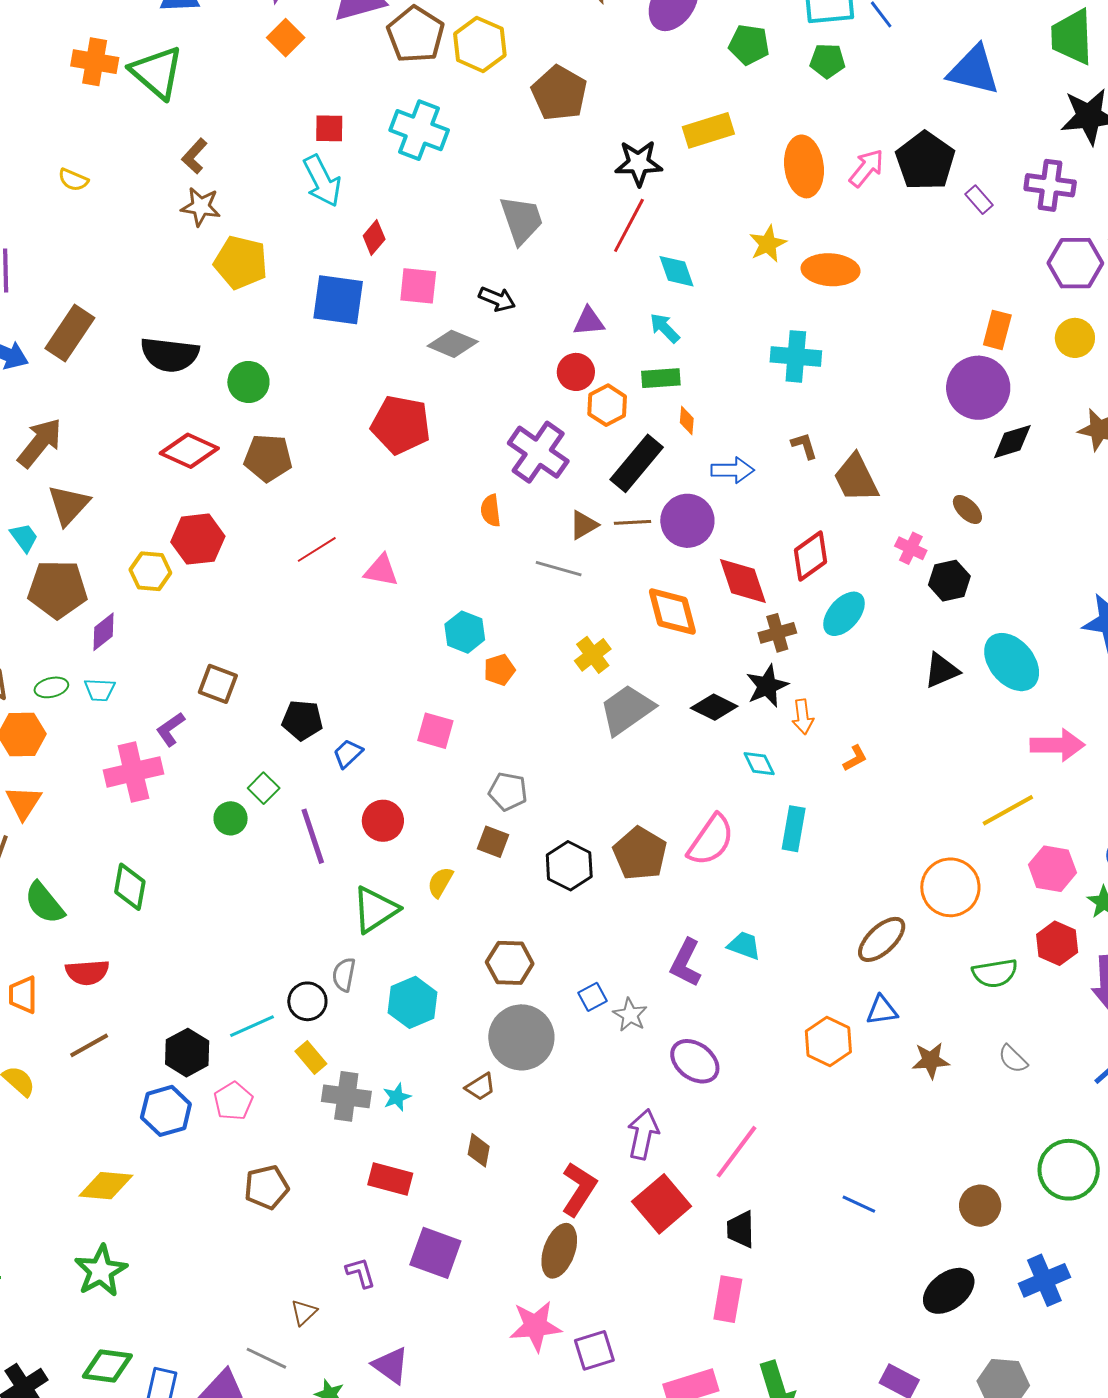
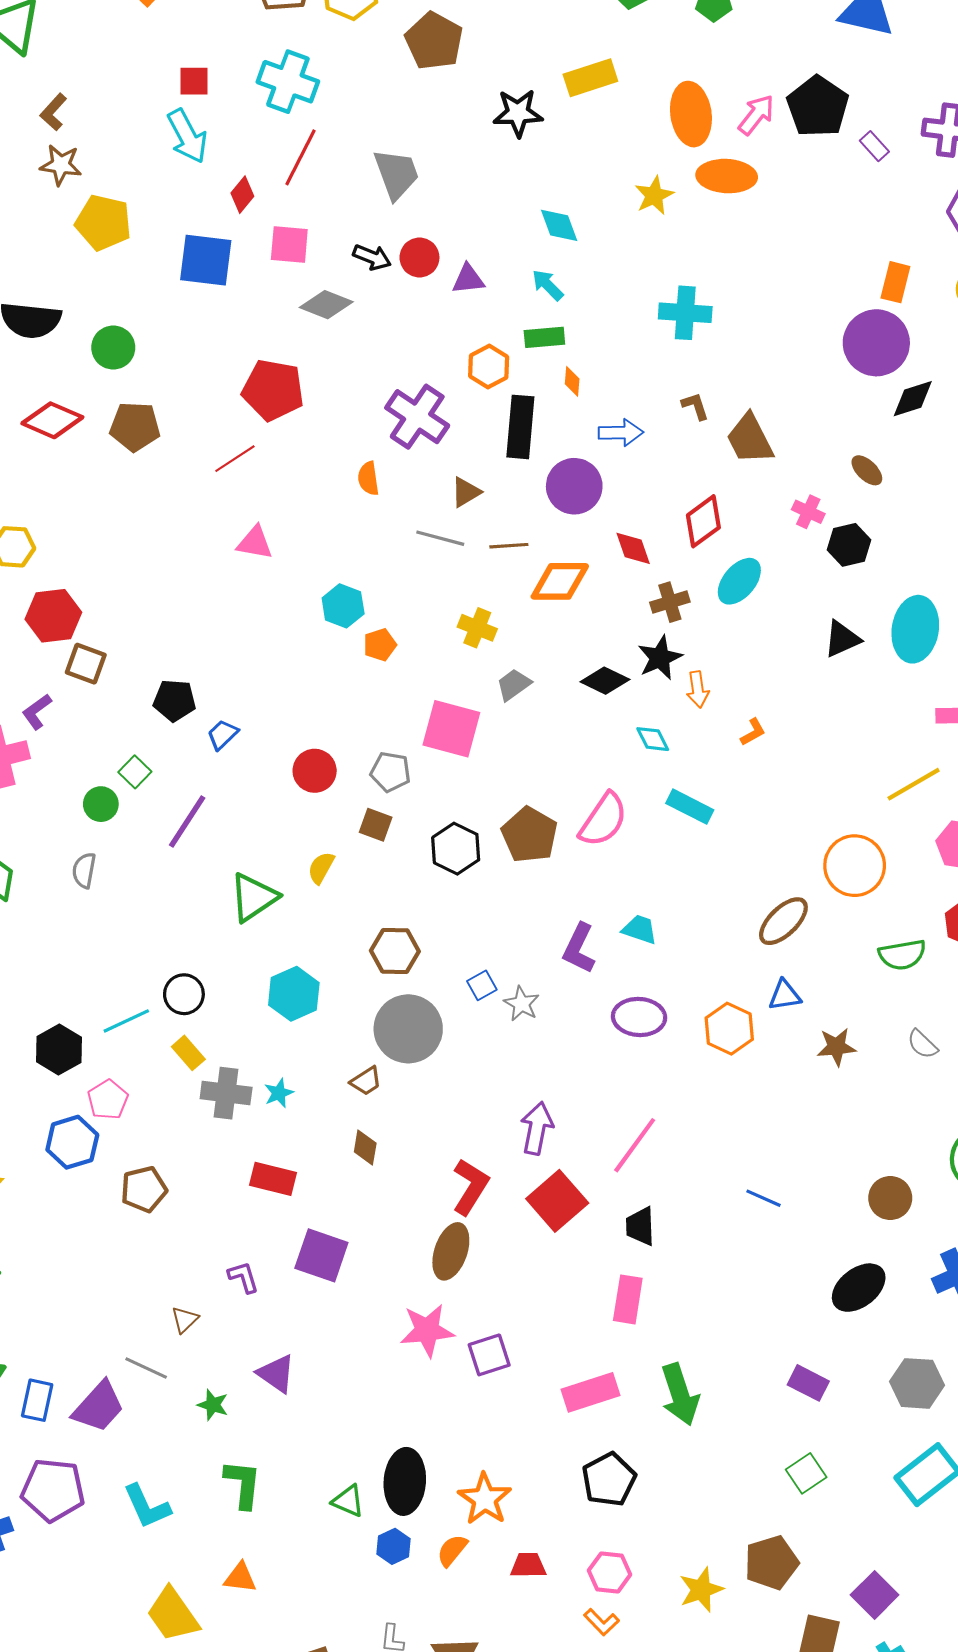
red line: (629, 225) -> (300, 157), moved
orange ellipse: (831, 270) -> (727, 176), moved
red circle: (576, 372) -> (419, 258), moved
black rectangle: (637, 463) -> (520, 427), turned -34
brown line: (633, 522) -> (509, 546), moved
red hexagon: (198, 539) -> (53, 616), moved
red line: (317, 549) -> (235, 459), moved
red diamond: (743, 581) -> (633, 548), size x0.7
orange diamond: (672, 612) -> (560, 581), turned -74
yellow cross: (593, 655) -> (477, 628), turned -30
cyan ellipse: (1012, 662) -> (915, 629), turned 50
gray trapezoid: (627, 710) -> (514, 685), size x0.6
pink square: (435, 731) -> (451, 729), moved, size x1.5
red circle: (383, 821) -> (315, 771), moved
cyan rectangle: (794, 829) -> (690, 807), turned -72
purple line: (313, 836) -> (187, 821), turned 52
gray semicircle: (344, 975) -> (84, 870), moved
purple ellipse: (695, 1061) -> (639, 1017), moved, turned -33
blue hexagon: (166, 1111) -> (72, 1142), moved

